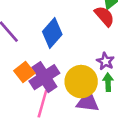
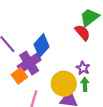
purple cross: (44, 77) -> (29, 63), moved

